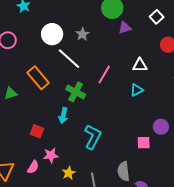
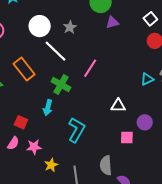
white square: (157, 17) -> (150, 19), moved
white triangle: (140, 65) -> (118, 106), moved
cyan triangle: (137, 90) -> (147, 79), moved
pink semicircle: (33, 167) -> (13, 143), moved

